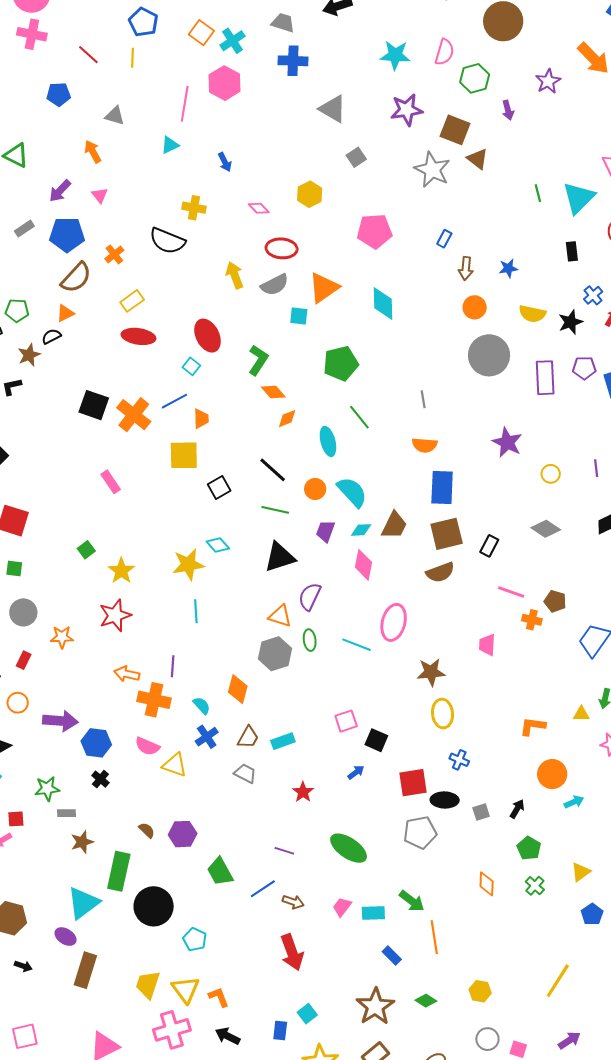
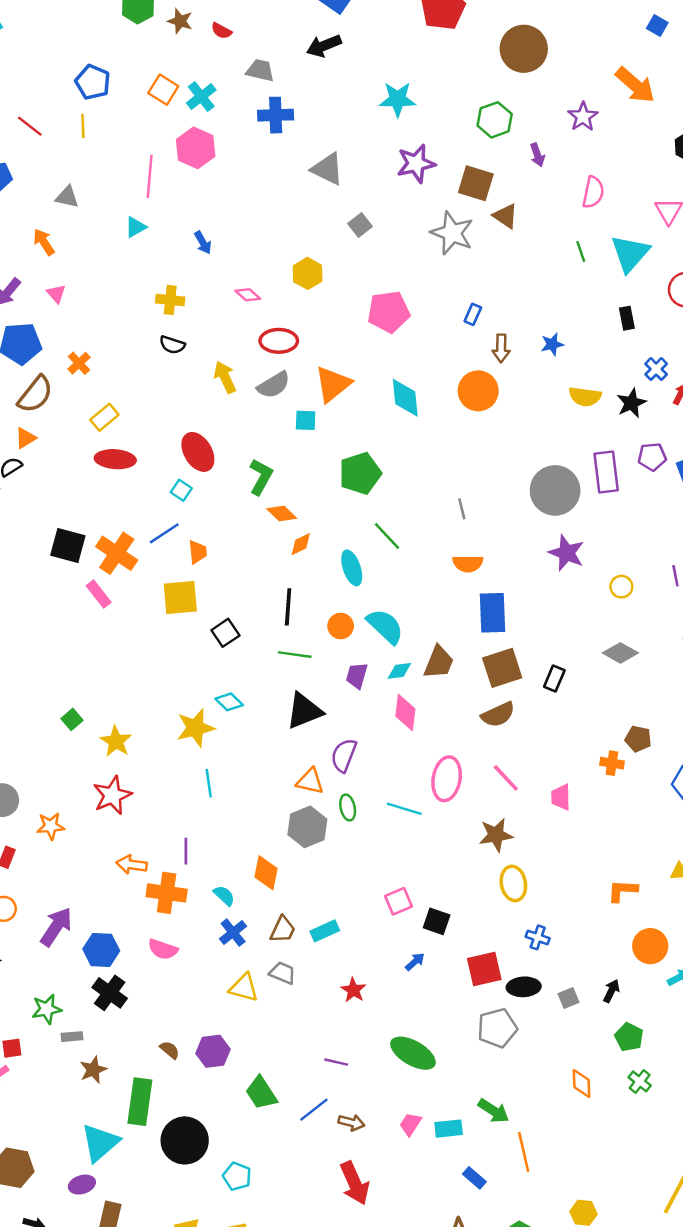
pink semicircle: (444, 52) -> (593, 192), moved
black semicircle: (167, 241) -> (172, 345), moved, size x0.6
orange circle: (475, 307) -> (478, 391), moved, size x1.4
gray circle: (489, 355) -> (555, 490), moved
black line: (273, 470) -> (288, 607), turned 56
pink rectangle: (111, 482) -> (99, 594), moved
pink line: (511, 592) -> (506, 778), moved, turned 32
purple arrow: (60, 721) -> (56, 927), turned -56
yellow triangle: (175, 765) -> (244, 988), moved
black cross: (100, 779) -> (110, 993), size x1.6
purple ellipse: (66, 937) -> (82, 1185), turned -45

